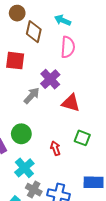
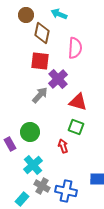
cyan arrow: (63, 20) -> (59, 14), moved
red square: (15, 61) -> (40, 61), moved
green square: (82, 138) -> (76, 127), moved

